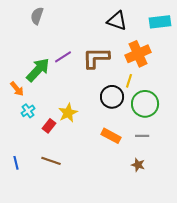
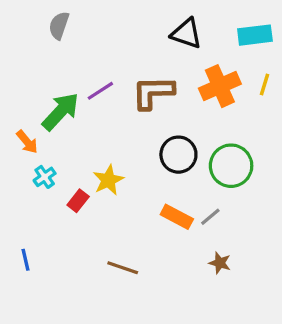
yellow line: (129, 81) -> (265, 84), moved
gray line: (142, 136) -> (210, 217), moved, turned -40
brown line: (51, 161) -> (123, 268), moved

